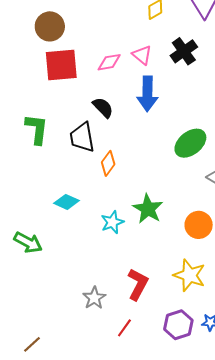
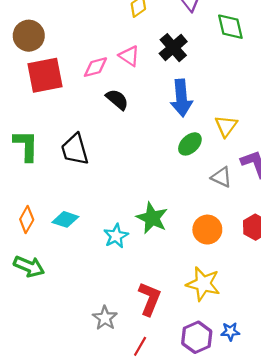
blue arrow: (147, 94) -> (181, 98), moved
black semicircle: (103, 107) -> (117, 99), moved
green ellipse: (190, 143) -> (190, 144), size x0.7
orange diamond: (108, 163) -> (27, 220), moved

